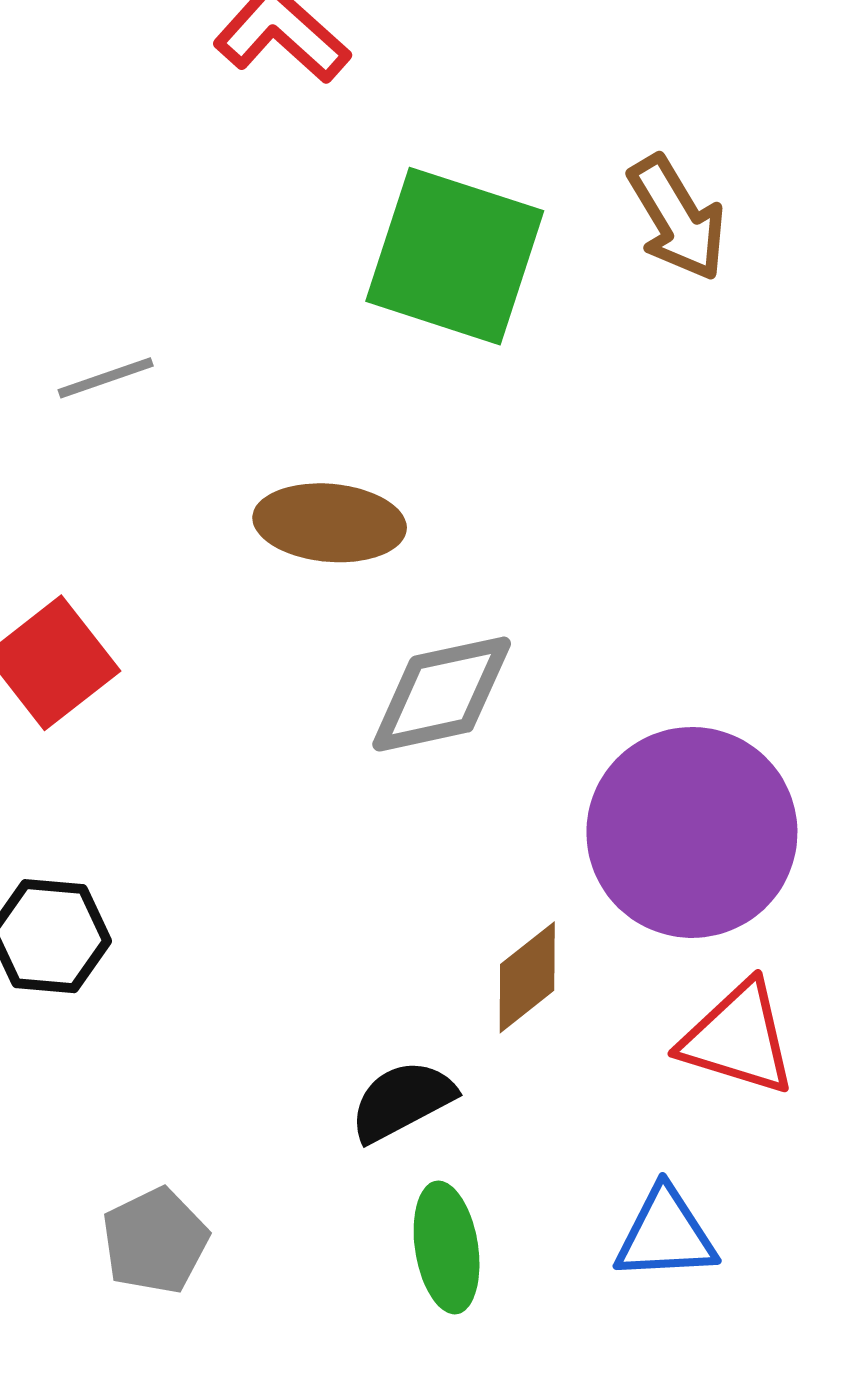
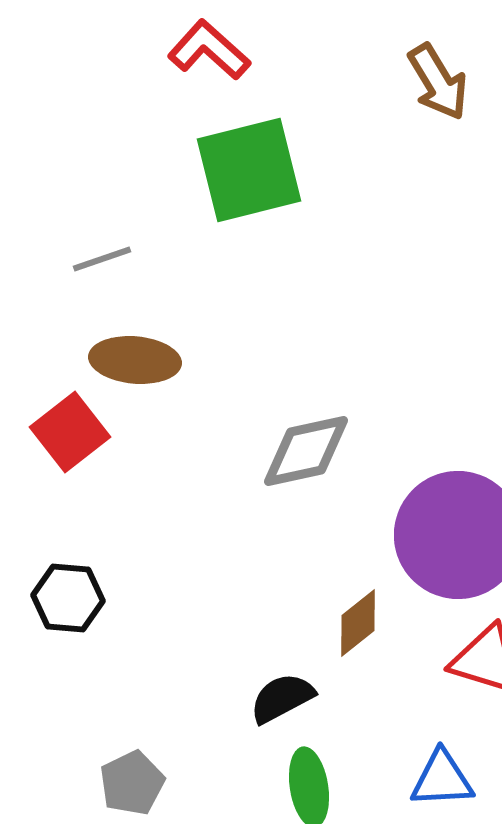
brown arrow: (677, 218) -> (438, 82), moved
green square: (455, 256) -> (249, 170), moved, turned -32
brown ellipse: (330, 523) -> (135, 360), moved

